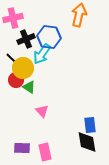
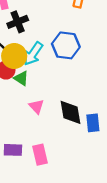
blue hexagon: (49, 37) -> (66, 45), moved
cyan arrow: (42, 54) -> (33, 54), moved
black diamond: (87, 142) -> (71, 112), moved

